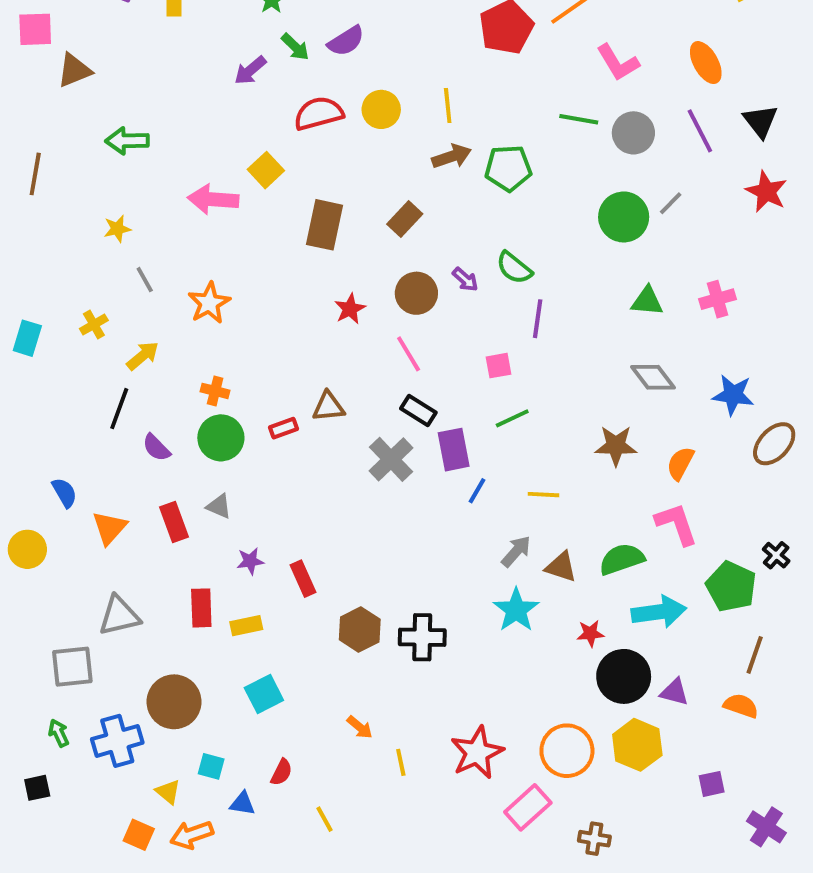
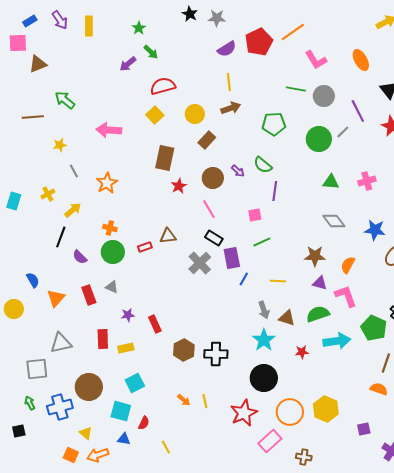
purple semicircle: (346, 41) -> (227, 49), moved
yellow circle: (381, 109) -> (195, 114), moved
purple line: (700, 131) -> (358, 111), moved
green arrow: (127, 141) -> (65, 100), turned 40
green pentagon: (508, 168) -> (274, 124), moved
yellow square: (266, 170) -> (155, 115), moved
brown line: (35, 174) -> (33, 117), moved, turned 75
brown rectangle: (325, 225) -> (165, 158), moved
gray arrow: (516, 551) -> (264, 310), turned 120
black circle: (624, 676) -> (264, 378), moved
purple triangle: (674, 692) -> (320, 283), moved
yellow line: (401, 762) -> (205, 401), moved
cyan square: (211, 766) -> (121, 411), moved, size x1.5

